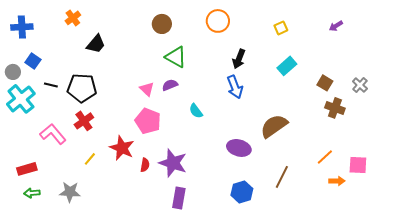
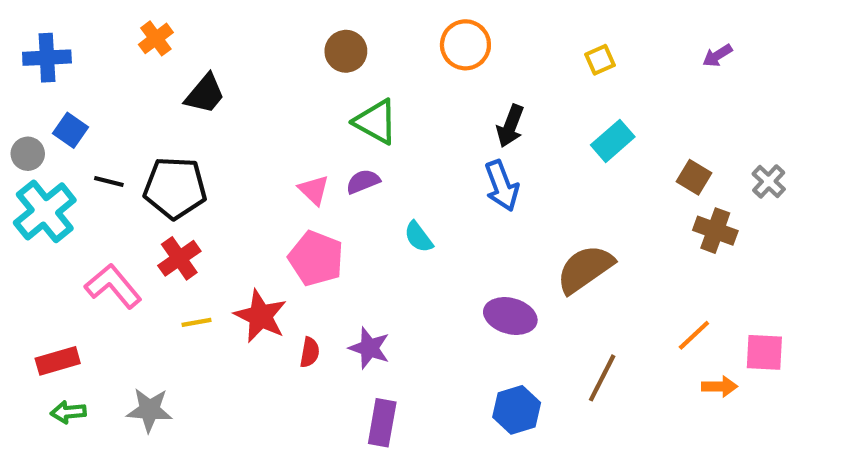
yellow line: (90, 159) -> (196, 322), moved, turned 40
purple star: (173, 163) -> (369, 348), size x0.7

